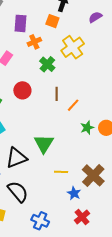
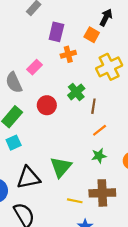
green cross: (47, 64) -> (76, 92), moved
brown line: (57, 94) -> (93, 106), moved
green star: (87, 128) -> (99, 156), moved
brown cross: (93, 175) -> (102, 193), moved, turned 35

